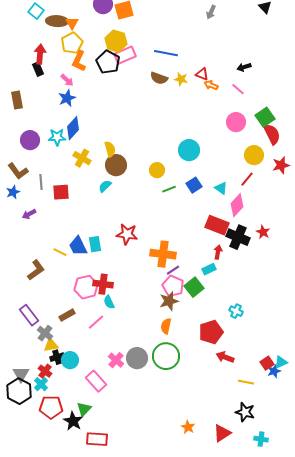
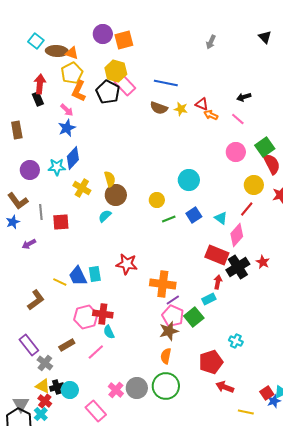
orange triangle: (72, 23) -> (72, 53), turned -40
pink rectangle: (125, 55) -> (125, 85), turned 70
black cross: (238, 237) -> (238, 267), turned 35
yellow triangle: (51, 345) -> (43, 386), moved, turned 35

